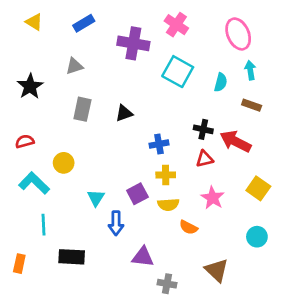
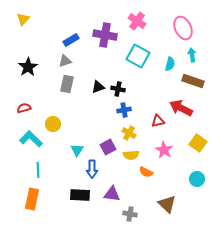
yellow triangle: (34, 22) -> (23, 19), moved, turned 40
blue rectangle: (84, 23) -> (71, 40), moved
gray triangle: (74, 66) -> (65, 61), moved
brown rectangle: (252, 105) -> (193, 81), size x1.5
black cross: (203, 129) -> (118, 89), moved
yellow cross: (166, 175) -> (129, 133), turned 32
black rectangle: (72, 257) -> (80, 195), moved
orange rectangle: (19, 264) -> (32, 199), moved, size x1.5

